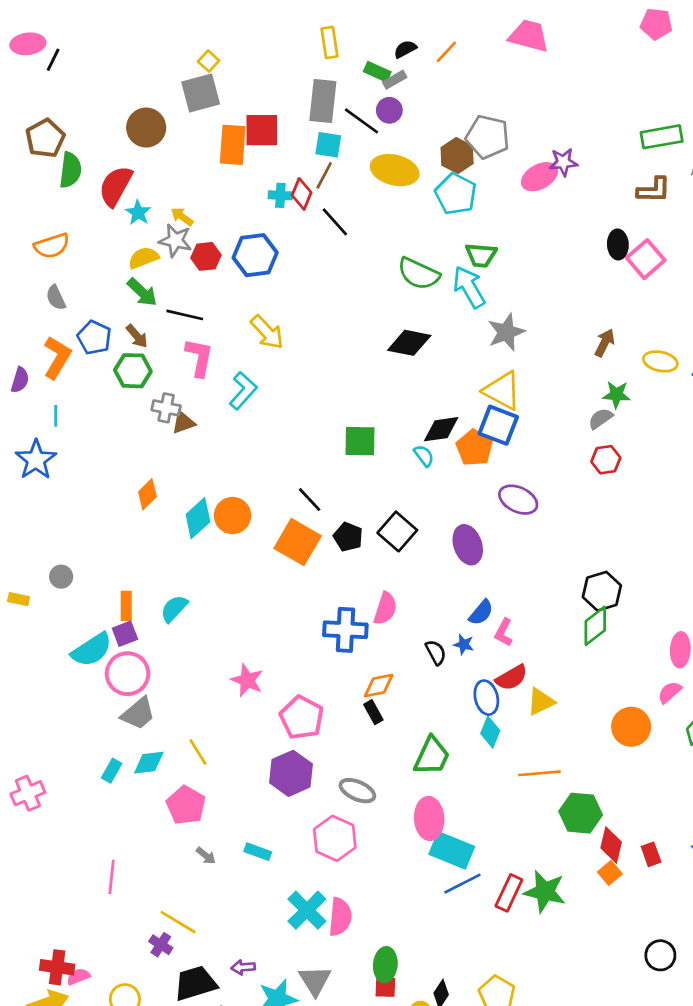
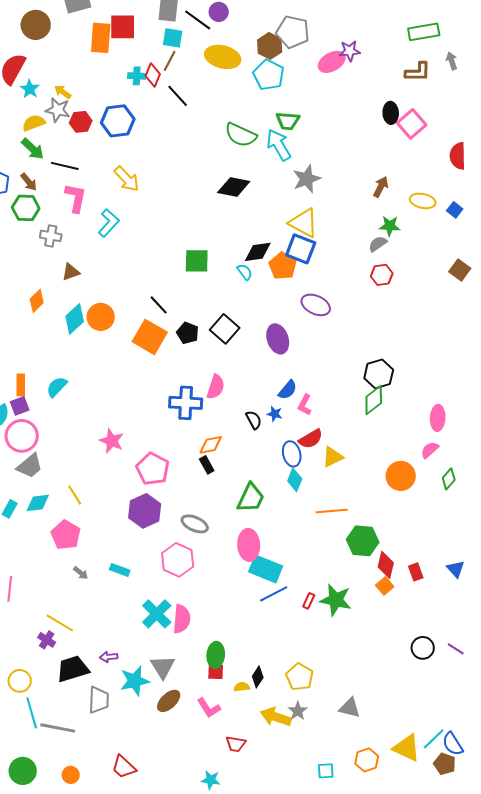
brown triangle: (183, 423) -> (71, 272), moved
red rectangle: (509, 893) -> (309, 601), size x0.6

